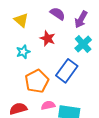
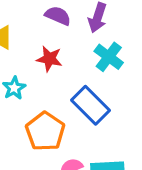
blue rectangle: (67, 71) -> (90, 105), turned -70

